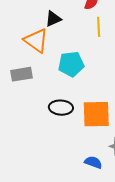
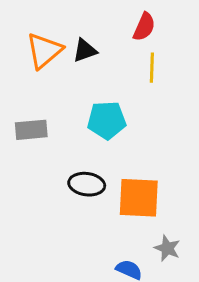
orange triangle: (36, 41) -> (44, 51), moved, turned 40

